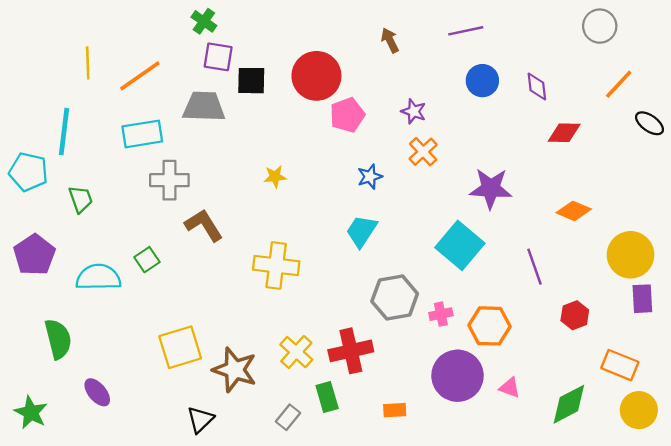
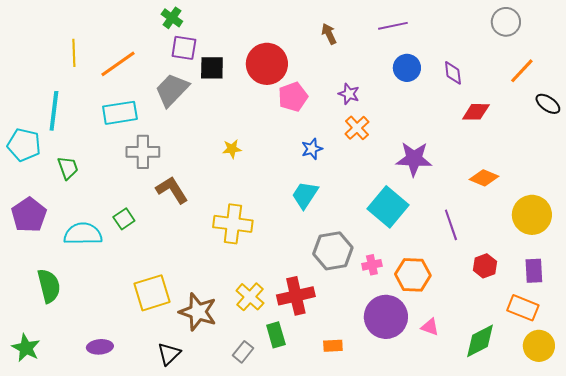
gray trapezoid: (204, 107) -> (172, 90), turned -48
purple rectangle: (642, 299) -> (534, 271), moved
purple ellipse: (97, 392) -> (100, 347), moved, turned -55

